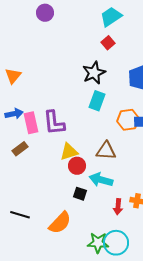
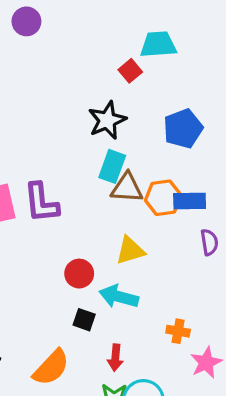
cyan trapezoid: (111, 17) -> (158, 44), moved, turned 30
brown triangle: (106, 151) -> (127, 188), moved
yellow triangle: (69, 152) -> (130, 250), moved
red arrow: (118, 207) -> (115, 358), moved

